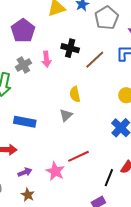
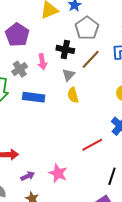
gray pentagon: (107, 18) -> (87, 28), moved
gray triangle: (66, 115) -> (68, 75), moved
blue rectangle: (25, 122) -> (34, 97), moved
red line: (79, 156) -> (92, 145), moved

